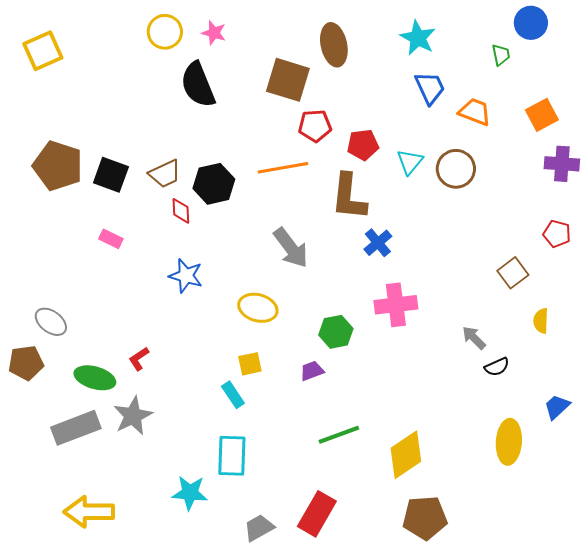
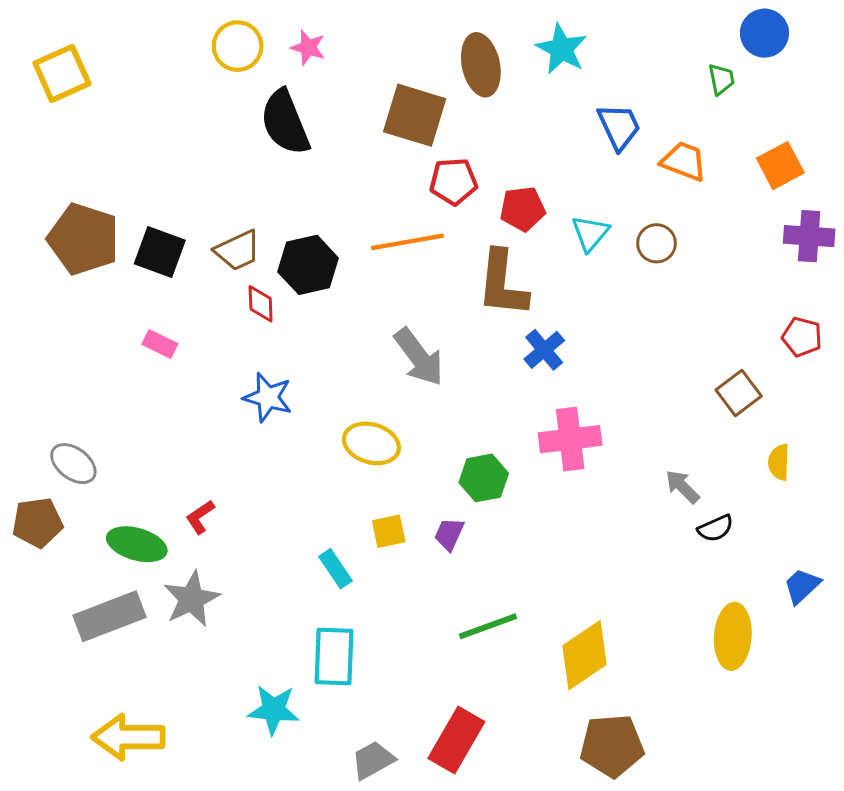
cyan star: (418, 38) -> (561, 49), moved
brown circle: (456, 169) -> (656, 243), size x0.7
yellow square: (250, 364) -> (389, 531), moved
purple trapezoid: (312, 371) -> (449, 534), turned -45

